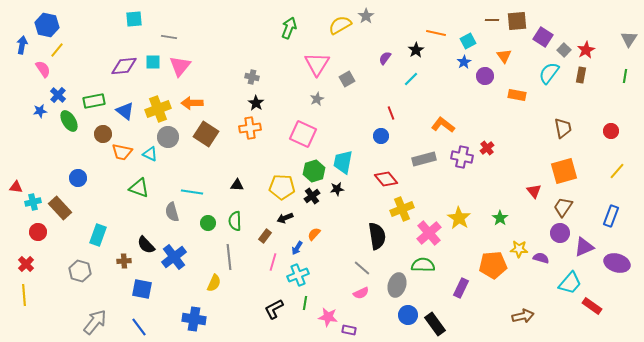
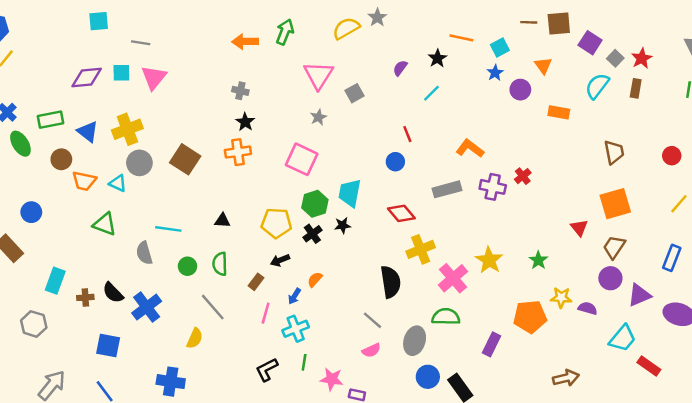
orange arrow: (192, 103) -> (245, 42), moved
gray line: (229, 257) -> (213, 307), turned -35
brown cross: (124, 261) -> (85, 297), moved

